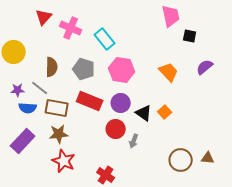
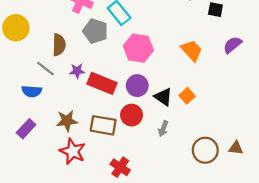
gray pentagon: (84, 69) -> (95, 31), moved
purple star: (18, 90) -> (77, 71), moved
brown rectangle: (57, 108) -> (103, 125), moved
purple rectangle: (23, 141) -> (26, 129), size x0.7
gray arrow: (134, 141) -> (163, 129), moved

